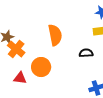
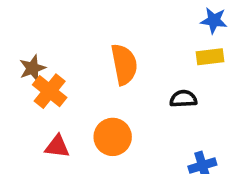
orange circle: (41, 67) -> (113, 137), moved

